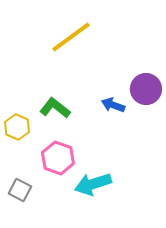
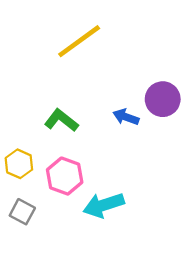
yellow hexagon: (17, 127) -> (19, 164), moved

